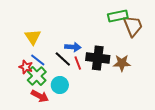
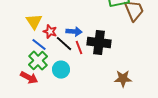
brown star: (122, 63) -> (123, 79), moved
red star: (26, 67) -> (50, 32), moved
red arrow: (40, 96) -> (29, 78), moved

